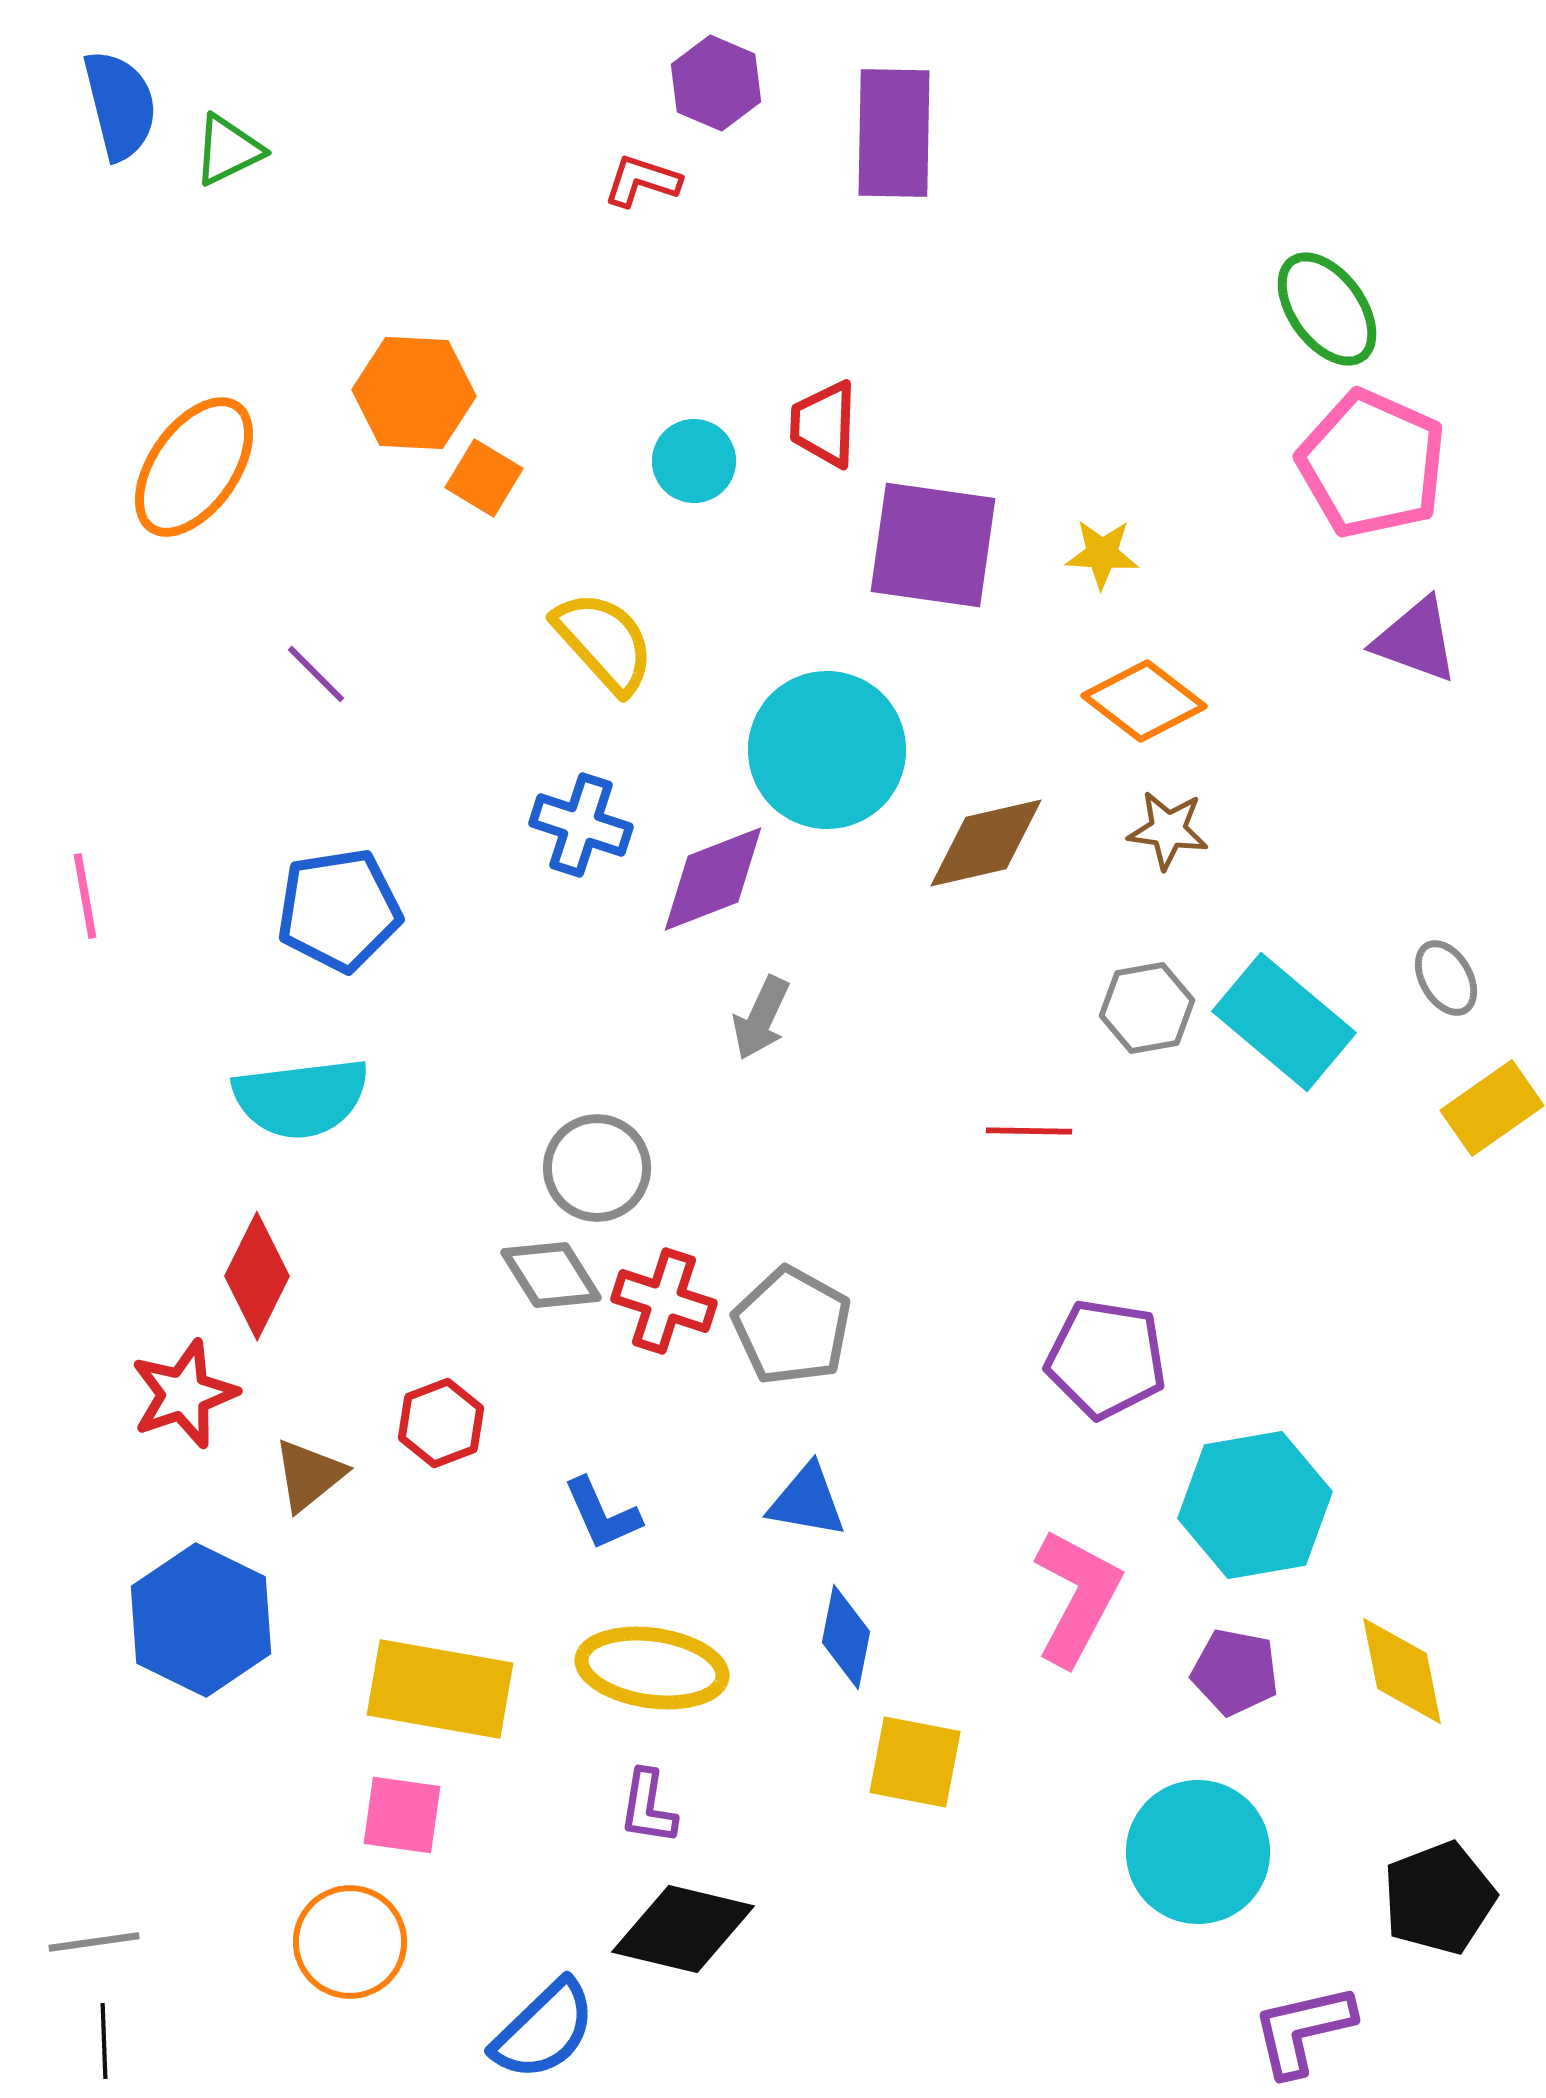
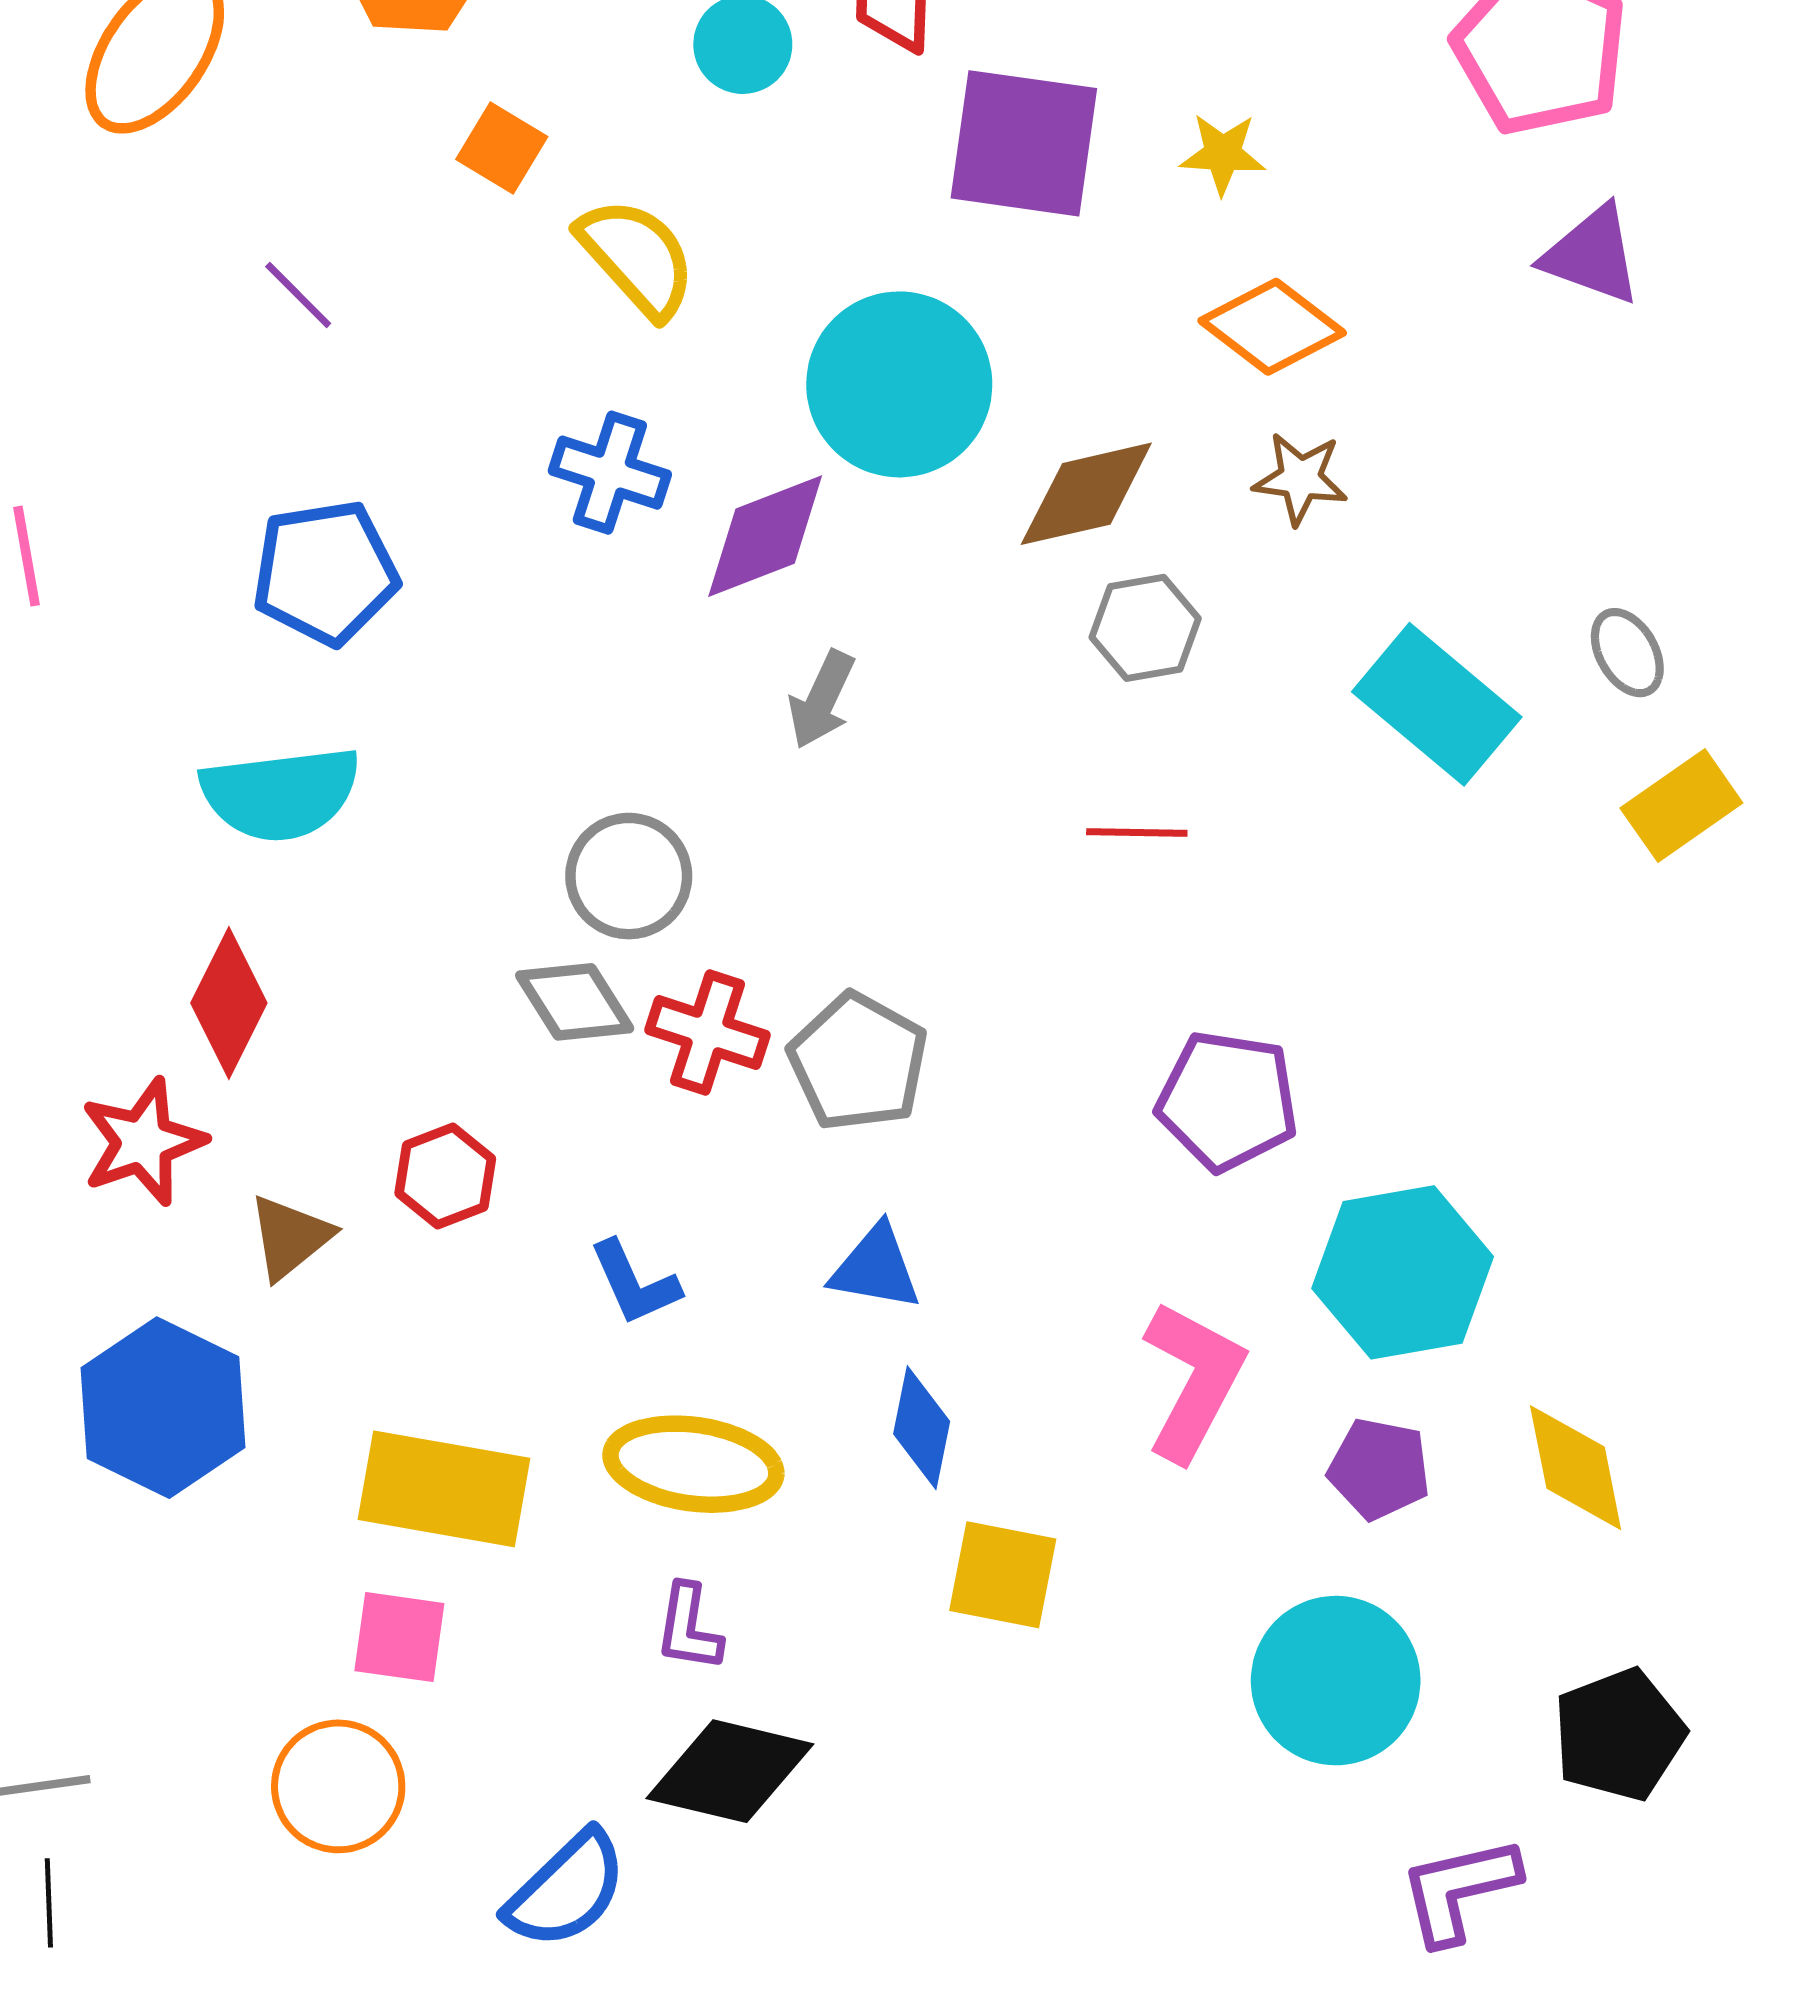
orange square: (484, 478) -> (502, 148), moved
gray hexagon: (1147, 1008) -> (1145, 628), moved

